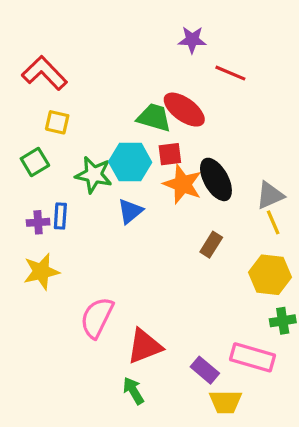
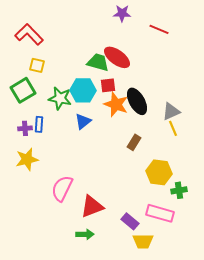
red line: (230, 73) -> (159, 29), moved
green square: (35, 162) -> (23, 90), size x1.4
yellow hexagon: (270, 275) -> (159, 172), moved
green arrow: (133, 391) -> (85, 234), turned 120

